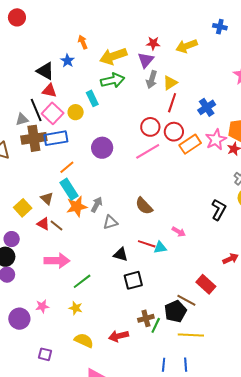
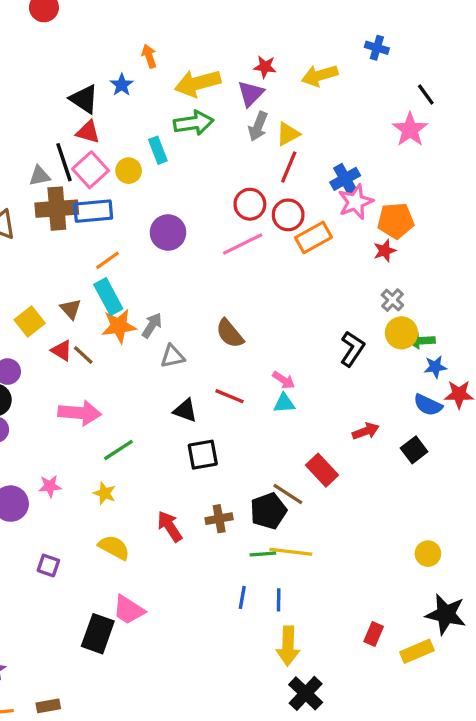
pink star: (216, 140) -> (356, 202), moved
cyan triangle: (160, 248) -> (284, 403), moved
green line: (156, 325) -> (263, 554), moved, turned 56
red arrow: (119, 336) -> (170, 526), moved, turned 66

